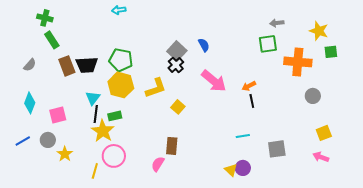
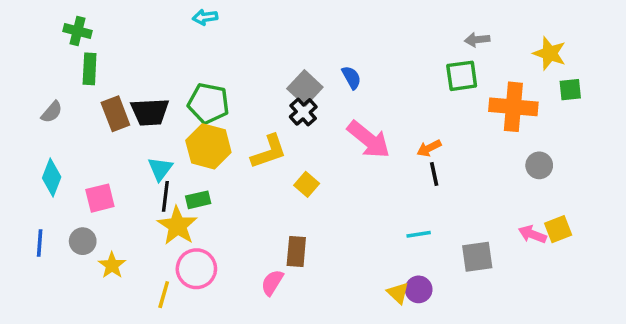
green rectangle: (52, 40) -> (90, 69), turned 36
blue line: (23, 141) -> (40, 243), turned -56
pink arrow: (321, 157) -> (532, 234), moved

